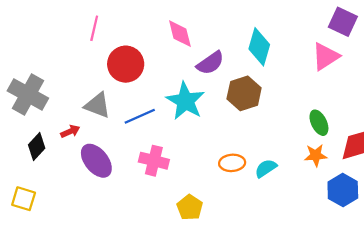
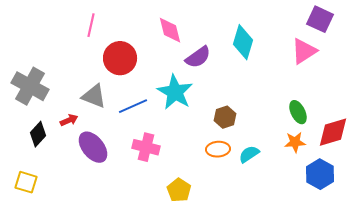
brown hexagon: (244, 93) -> (225, 117), moved, size x0.7

